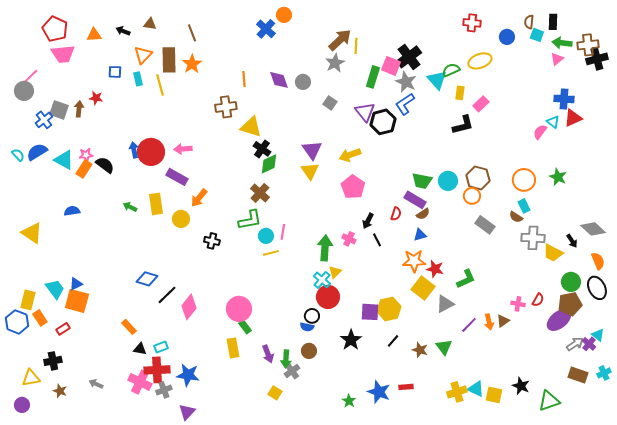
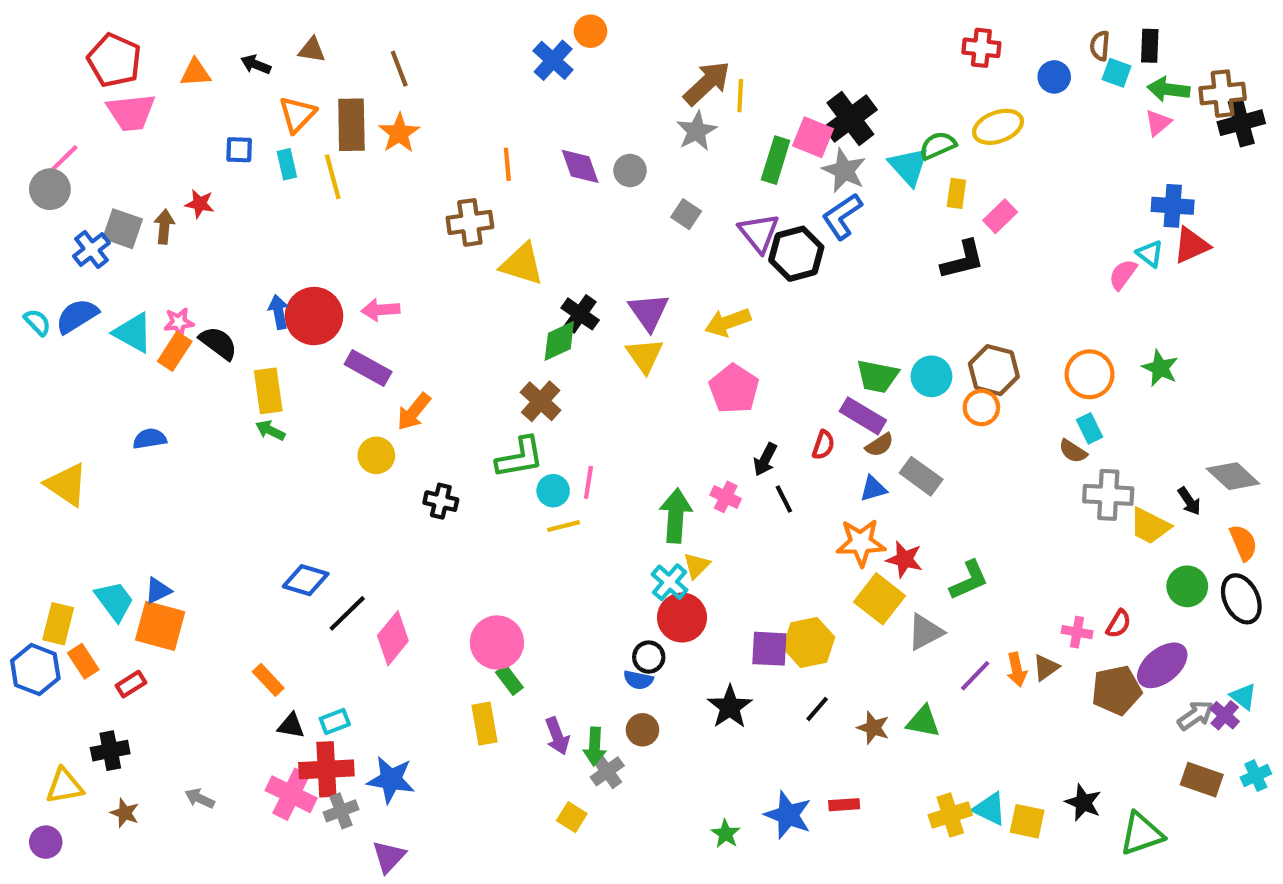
black cross: (262, 149) -> (580, 314), moved
yellow rectangle: (156, 204) -> (268, 391), moved
gray rectangle: (485, 225) -> (921, 476), moved
brown pentagon: (570, 304) -> (1117, 690), moved
green triangle: (444, 347) -> (923, 721), turned -42

